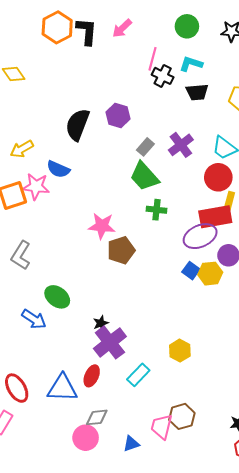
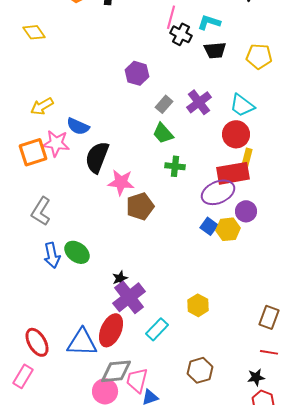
black semicircle: (77, 125) -> (97, 157), moved
green trapezoid: (144, 176) -> (163, 133), size x0.7
blue arrow: (34, 319) -> (52, 255), moved, turned 45
red ellipse: (92, 376) -> (111, 330), size x1.5
gray diamond: (97, 417) -> (116, 371), size x1.4
pink trapezoid: (162, 427) -> (137, 380), moved

